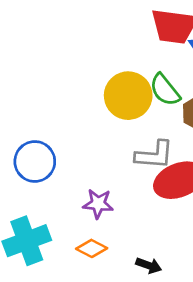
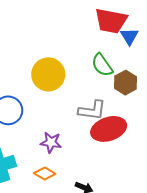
yellow circle: (128, 96) -> (48, 74), moved

